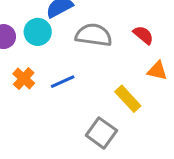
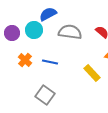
blue line: (63, 82) -> (50, 62), turned 35
gray square: (101, 133) -> (45, 95), moved

